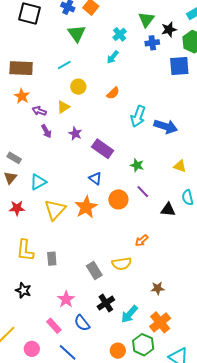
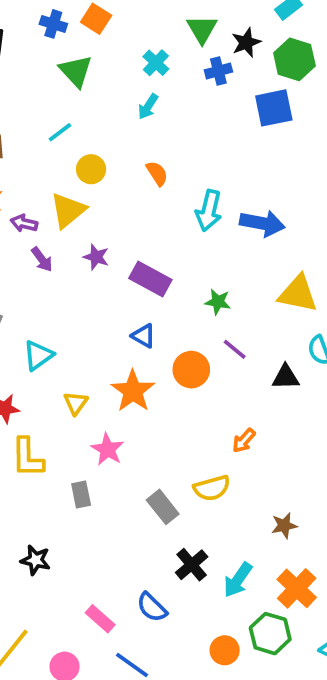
orange semicircle: (113, 93) -> (157, 173), turned -72
yellow triangle: (63, 107) -> (68, 210), size x1.5
yellow triangle: (180, 166) -> (298, 294), size x1.6
yellow triangle: (55, 210) -> (76, 403), size x0.6
yellow L-shape: (25, 250) -> (27, 458), moved
pink star: (66, 299) -> (107, 449), moved

